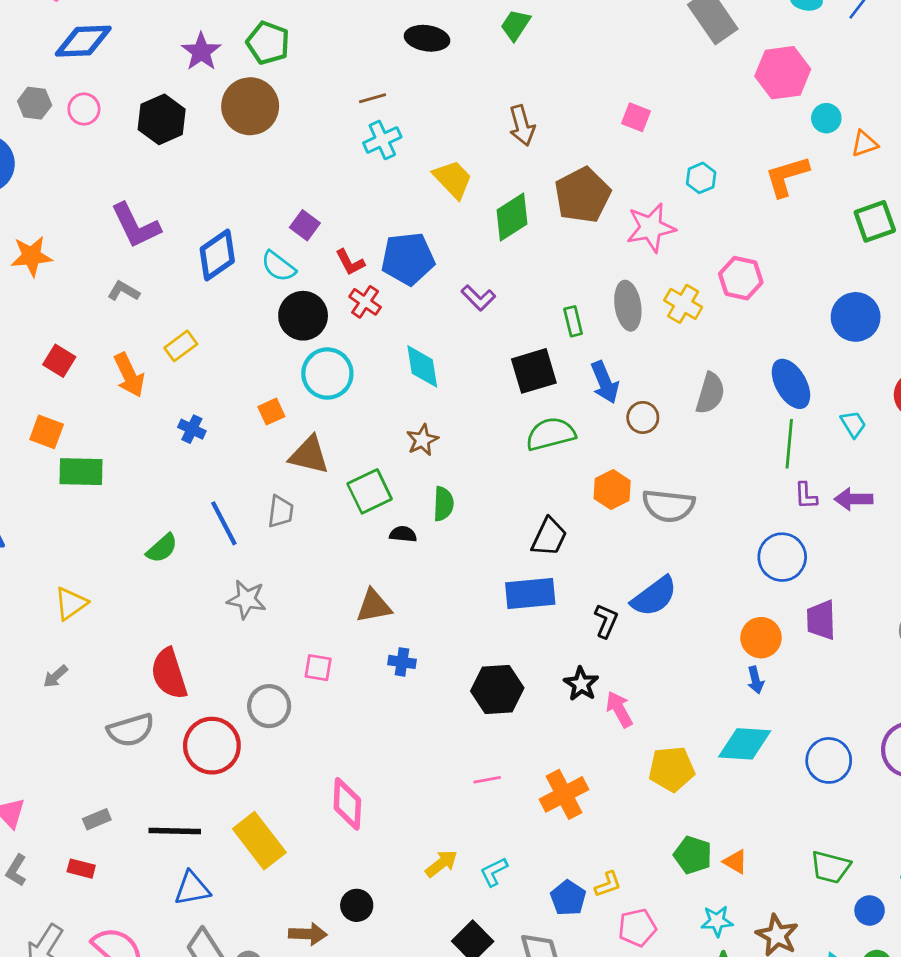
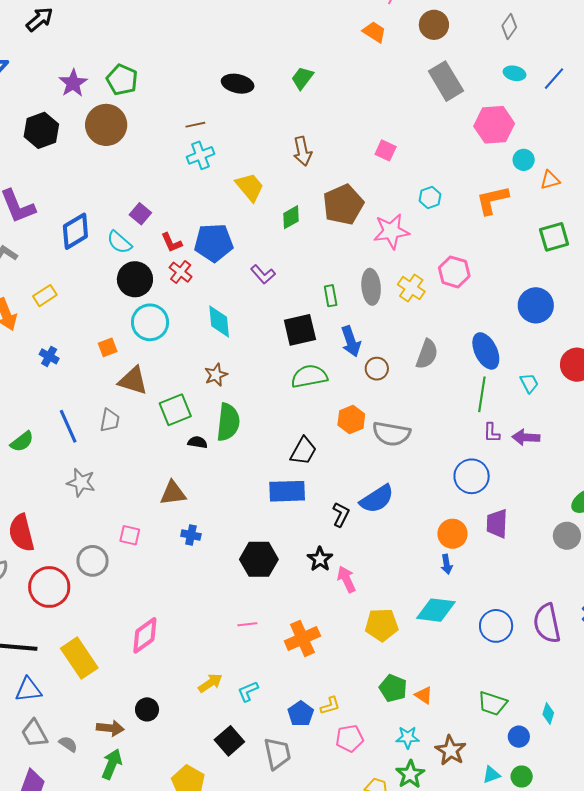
green diamond: (512, 217) -> (291, 217), size x0.7
green semicircle: (443, 504) -> (228, 422), size x1.5
pink diamond: (347, 804) -> (145, 635), turned 48

